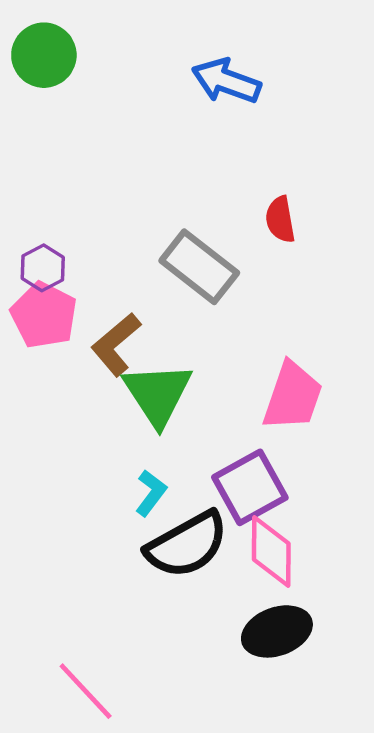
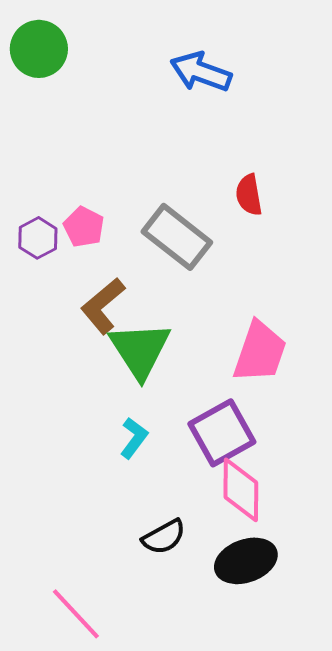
pink pentagon: (44, 315) -> (84, 227), moved, size x0.7
black semicircle: (187, 545) -> (164, 537), moved, size x0.6

